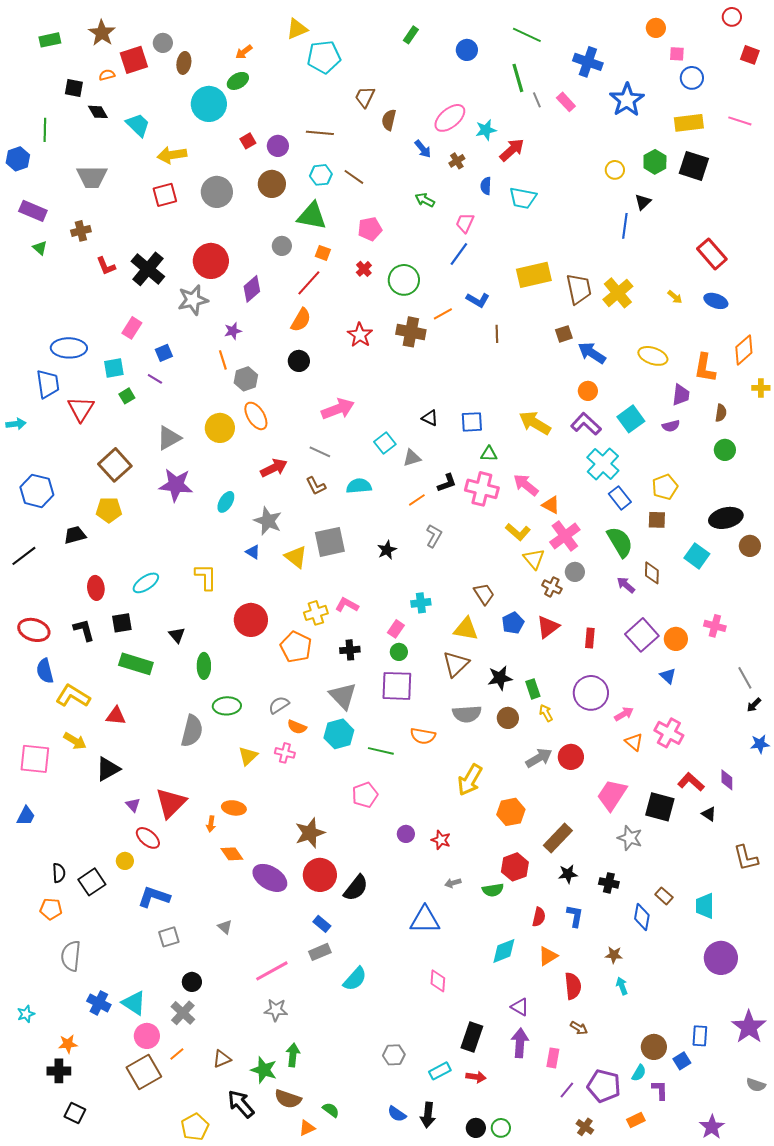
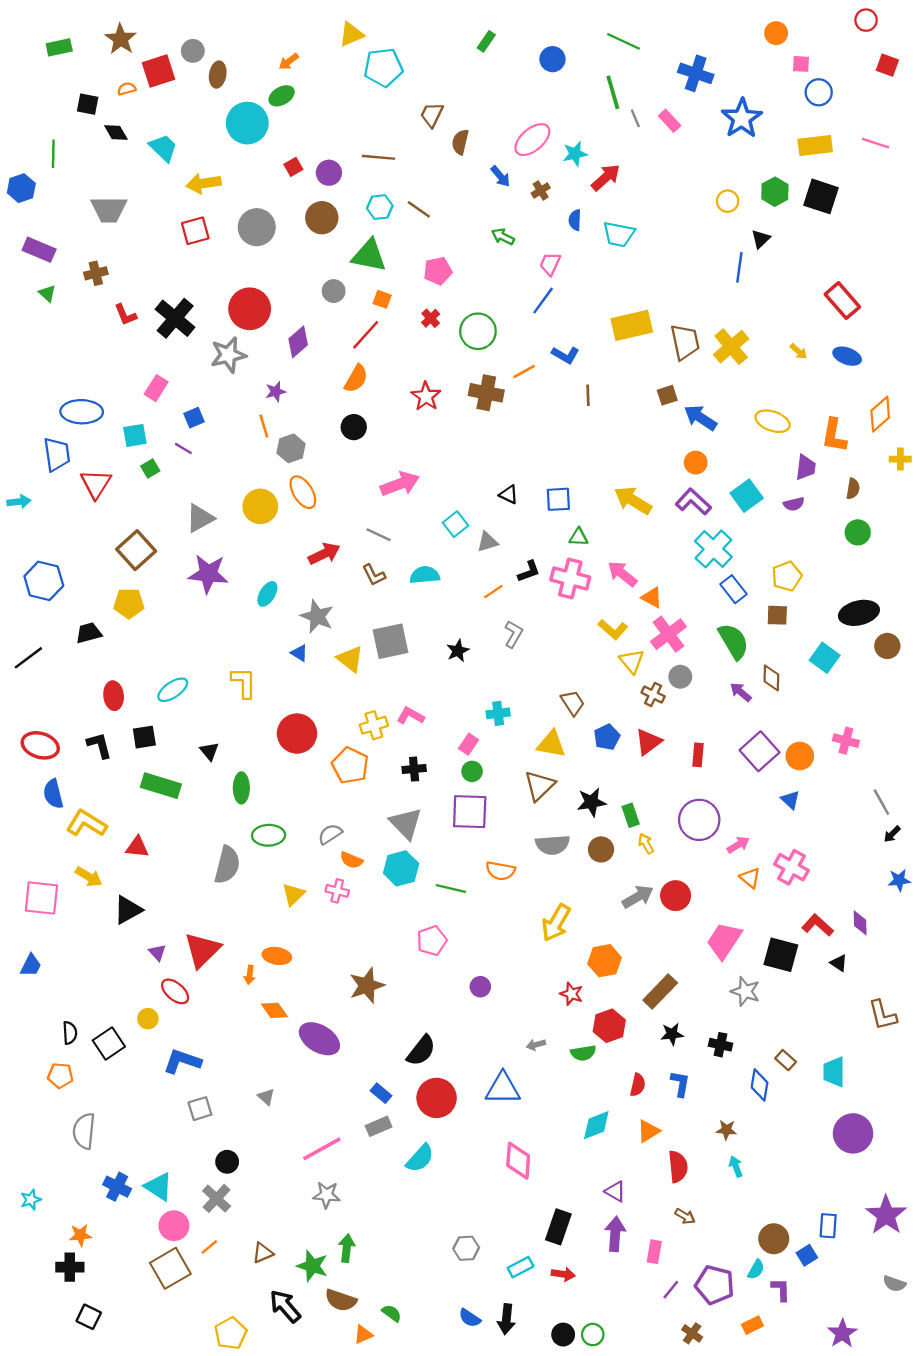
red star: (441, 840) -> (571, 994), moved
red circle: (320, 875) -> (437, 1098), moved
pink diamond: (438, 981) -> (518, 1161), size x1.4

